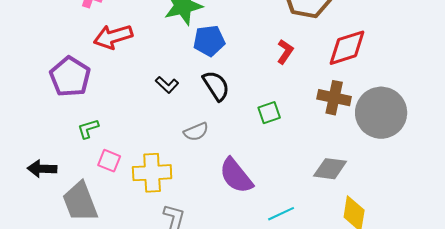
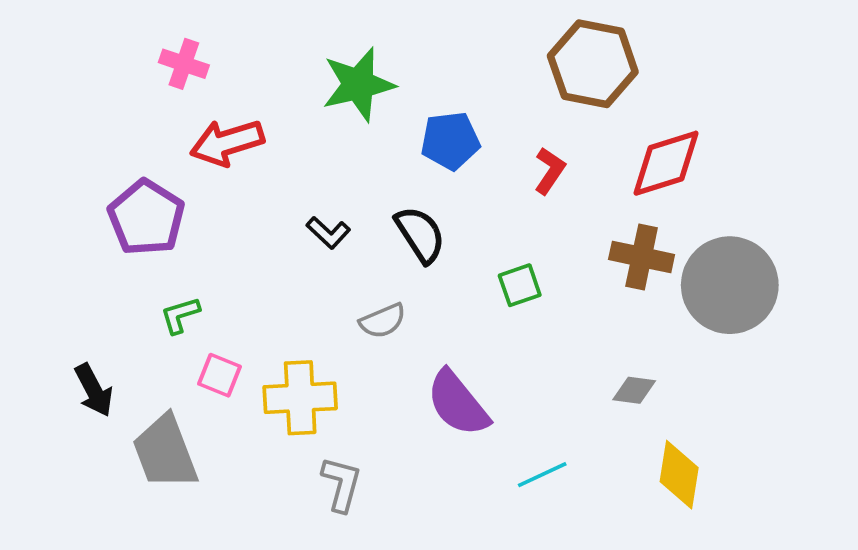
blue pentagon: (209, 41) -> (450, 141), moved
black arrow: (42, 169) -> (94, 390), turned -120
gray diamond: (330, 169) -> (634, 390), size x0.7

